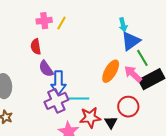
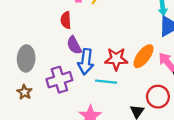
purple cross: (56, 101) -> (59, 80), moved
red star: (90, 117) -> (116, 59), moved

